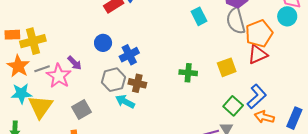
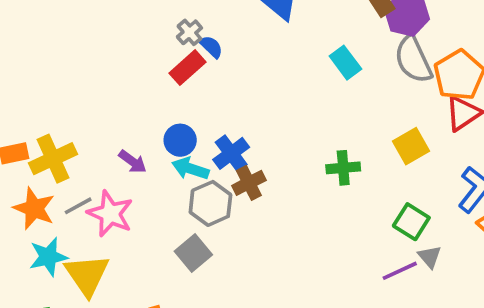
purple arrow: (75, 63) -> (133, 162), moved
brown cross: (137, 83) -> (249, 183), moved, turned -30
cyan arrow: (125, 102) -> (190, 169), moved
green square: (233, 106) -> (411, 222), moved
gray square: (81, 110) -> (193, 253), moved

